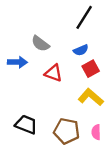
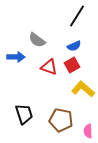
red square: (91, 69) -> (72, 65), moved
black trapezoid: (26, 124) -> (24, 114), turned 50
pink semicircle: (96, 132) -> (88, 131), moved

